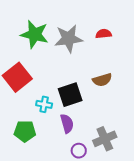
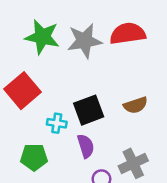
red semicircle: (104, 34) -> (128, 34), size x1.8
brown semicircle: (102, 80) -> (136, 105), moved

